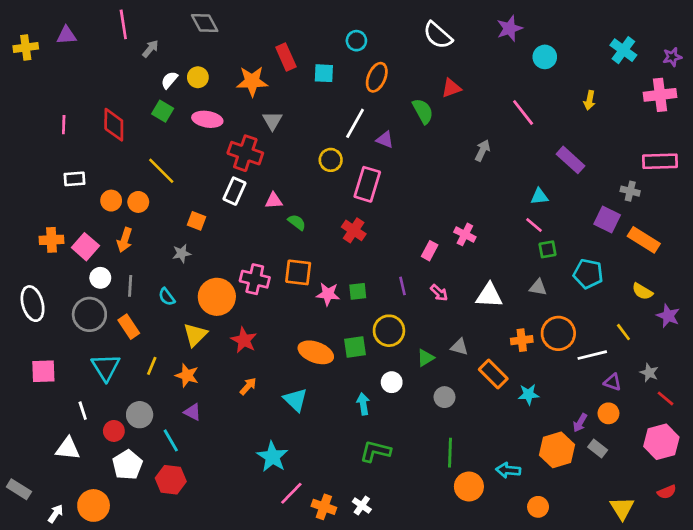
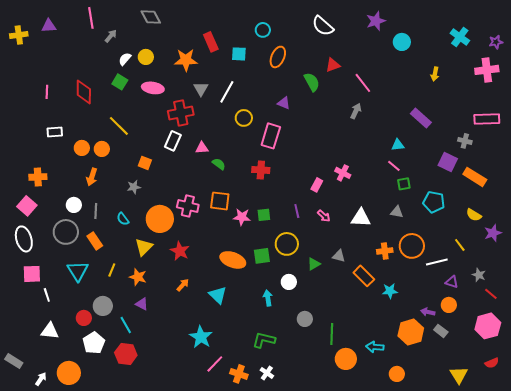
pink line: (523, 112) -> (363, 83), moved
white line: (355, 123) -> (227, 92), moved
red cross: (245, 153) -> (181, 113), turned -30
red cross: (354, 230) -> (261, 170), turned -30
pink square: (85, 247) -> (27, 206), moved
white ellipse: (33, 304) -> (24, 239), moved
purple star: (668, 316) -> (493, 233), turned 30
gray circle: (445, 397) -> (305, 319), moved
white line: (83, 411) -> (47, 295), moved
purple arrow: (580, 423) -> (428, 312), turned 72
green L-shape: (375, 451) -> (264, 340), moved

